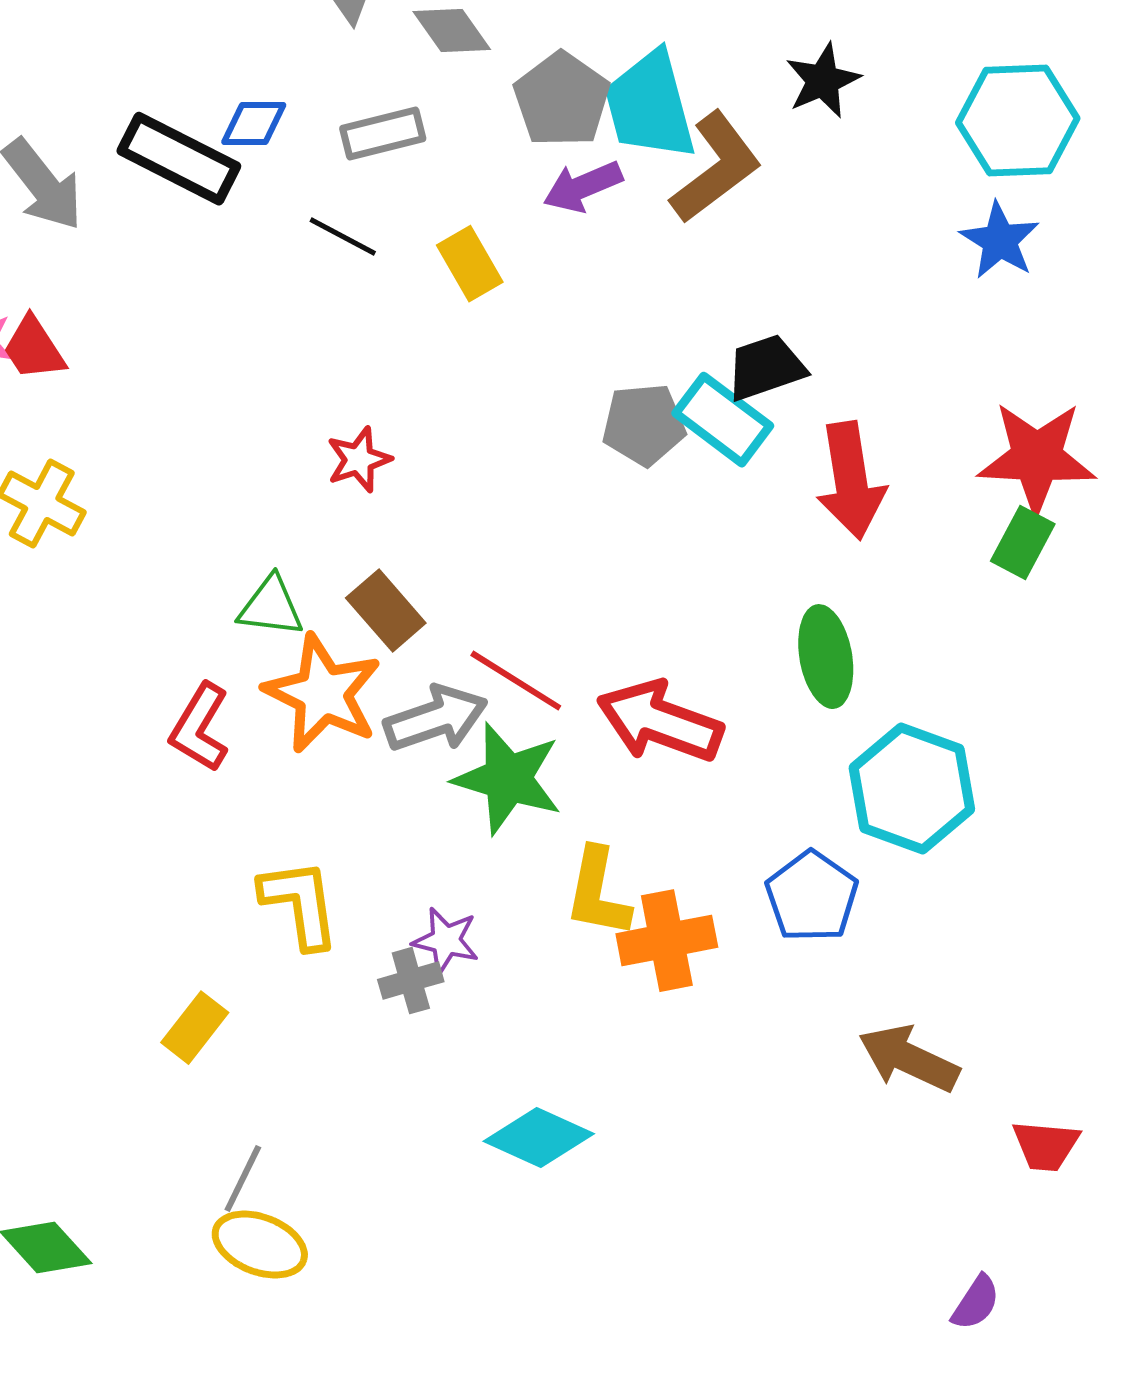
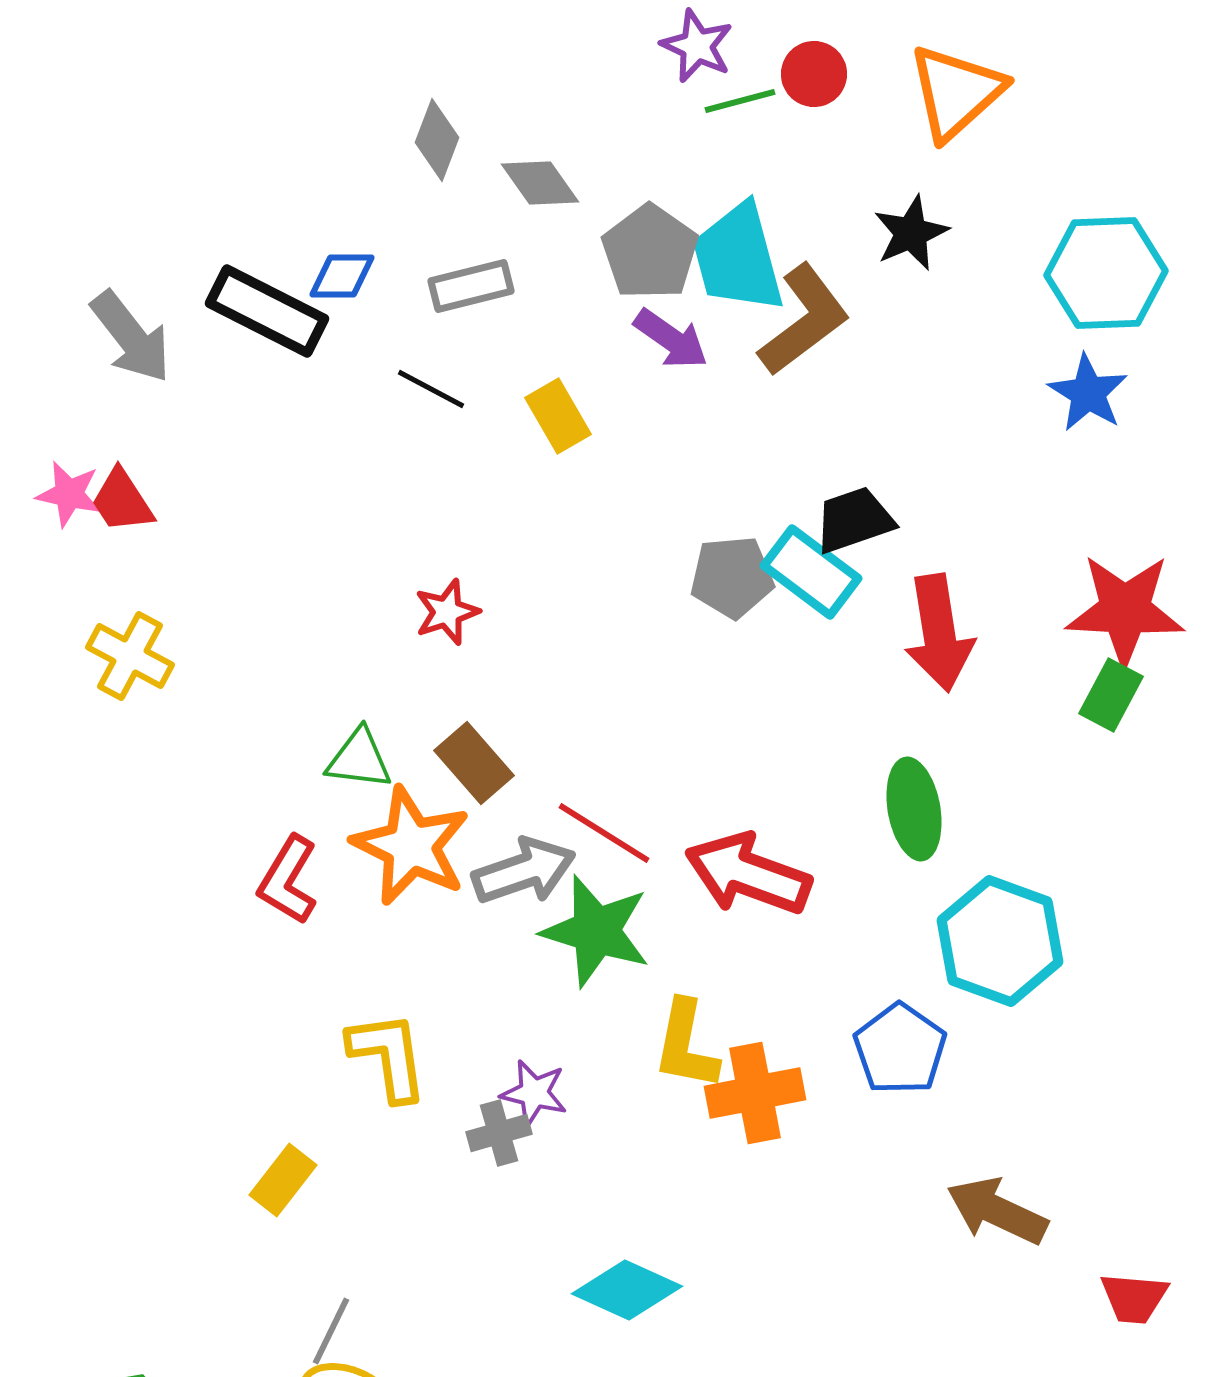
purple arrow: (583, 187) -> (671, 339), turned -122

